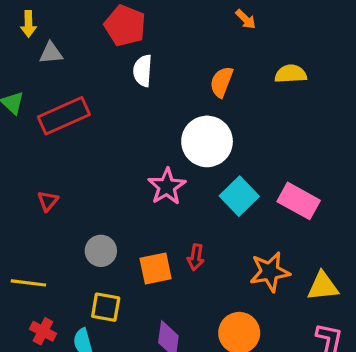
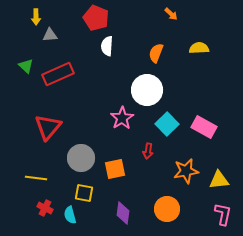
red triangle: (48, 201) -> (48, 127), size x2.0
gray circle: (101, 251) -> (81, 158), size x1.4
red arrow: (196, 257) -> (148, 151), moved

